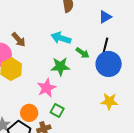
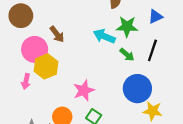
blue circle: (109, 64) -> (137, 89), moved
green star: (60, 66) -> (127, 27), moved

